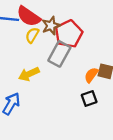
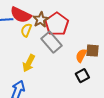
gray rectangle: (59, 54) -> (52, 42), turned -60
yellow arrow: (29, 74) -> (29, 63), turned -30

